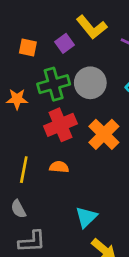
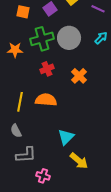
red cross: (60, 125) -> (47, 69), size x0.6
orange cross: (104, 134) -> (79, 76), size x0.7
orange semicircle: (59, 167) -> (46, 100), size x1.5

